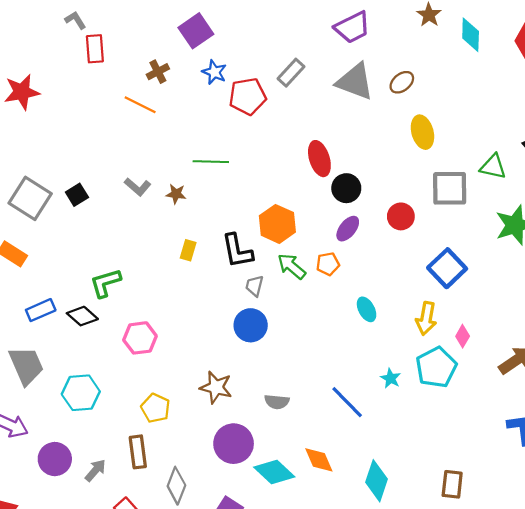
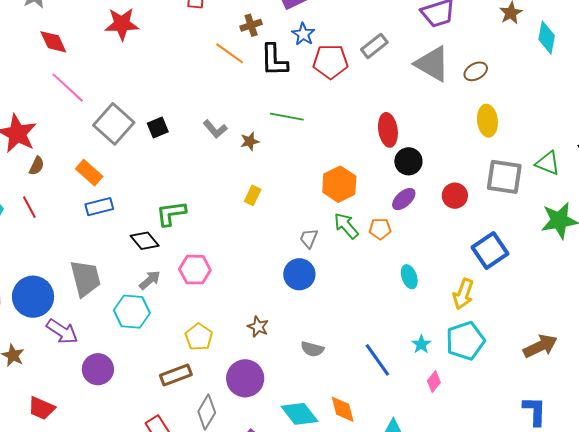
brown star: (176, 194) -> (250, 141), turned -30
black L-shape: (237, 251) -> (274, 60), moved
blue rectangle: (41, 310) -> (99, 207), moved
pink diamond: (463, 336) -> (434, 382), moved
brown star: (216, 387) -> (258, 327), size x0.7
purple circle: (234, 444) -> (245, 378), moved
brown rectangle: (138, 452) -> (176, 375), turned 68
gray arrow: (95, 470) -> (150, 280), moved

